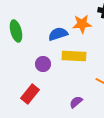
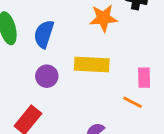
blue semicircle: (58, 34) -> (44, 34), moved, turned -54

